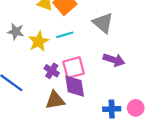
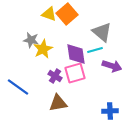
gray star: (16, 32) -> (31, 40), moved
cyan line: (65, 35) -> (95, 50), moved
purple diamond: (75, 86) -> (76, 54), moved

